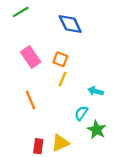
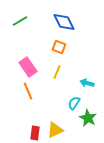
green line: (21, 12) -> (20, 21), moved
pink rectangle: (31, 57) -> (28, 67), moved
orange square: (60, 59) -> (59, 47), moved

